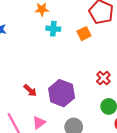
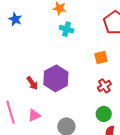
orange square: (84, 34) -> (101, 57), moved
purple hexagon: (62, 93) -> (56, 78), moved

